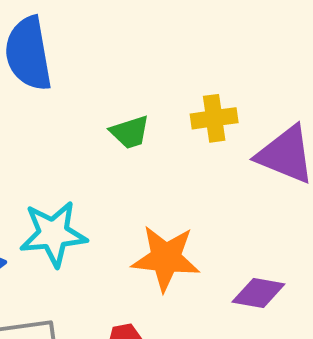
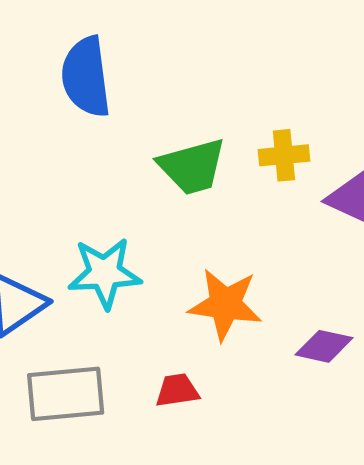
green trapezoid: (130, 132) -> (192, 167), size x1.6

